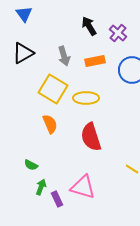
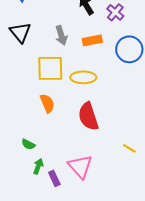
black triangle: (23, 53) -> (20, 32), turned -40
yellow square: (53, 89) -> (50, 68), turned -32
pink triangle: (83, 187) -> (80, 166), turned 32

